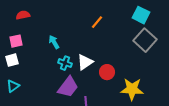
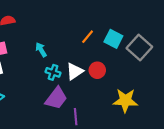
cyan square: (141, 15) -> (113, 39), moved
orange line: (97, 22) -> (88, 37), moved
red circle: (107, 72) -> (97, 70), moved

